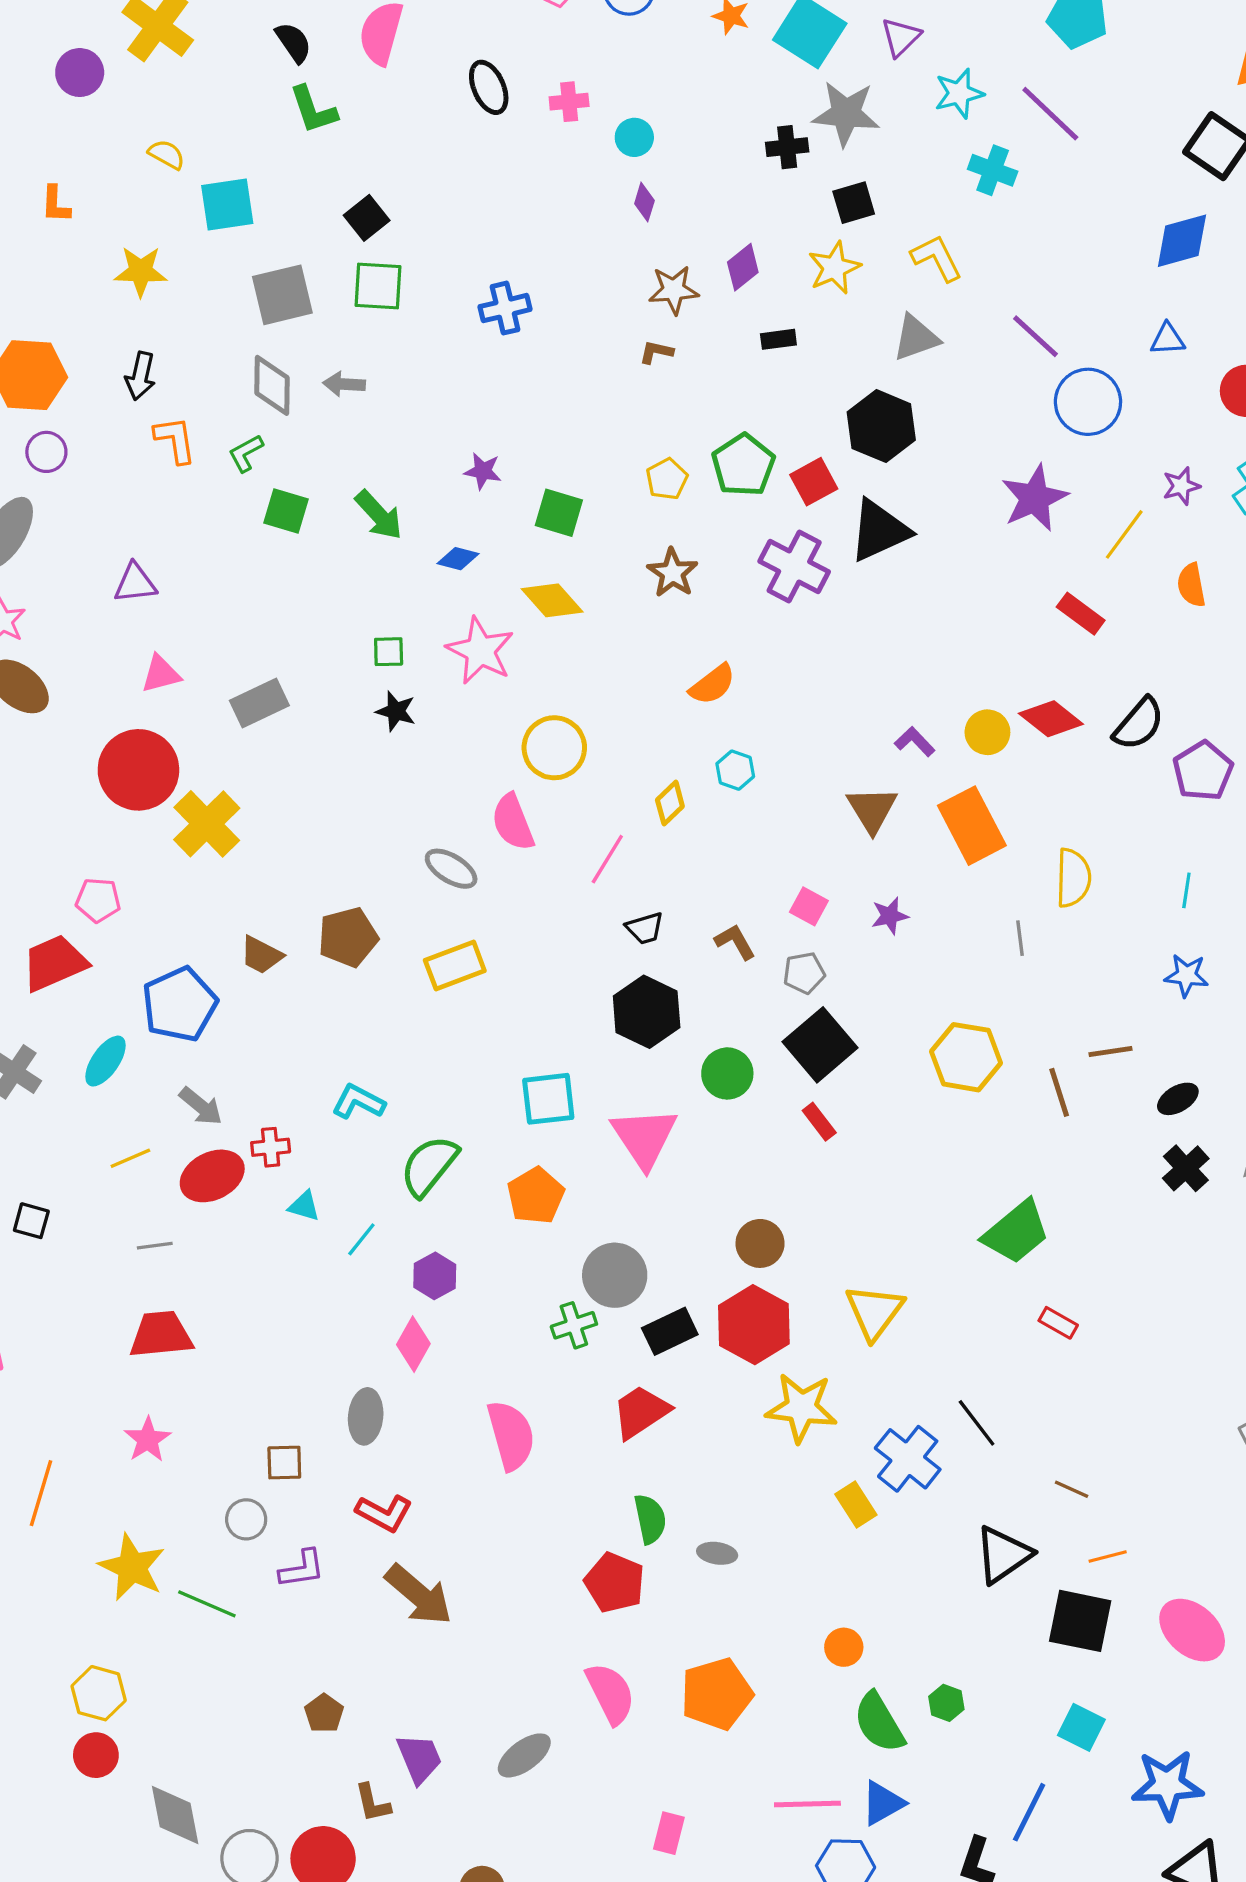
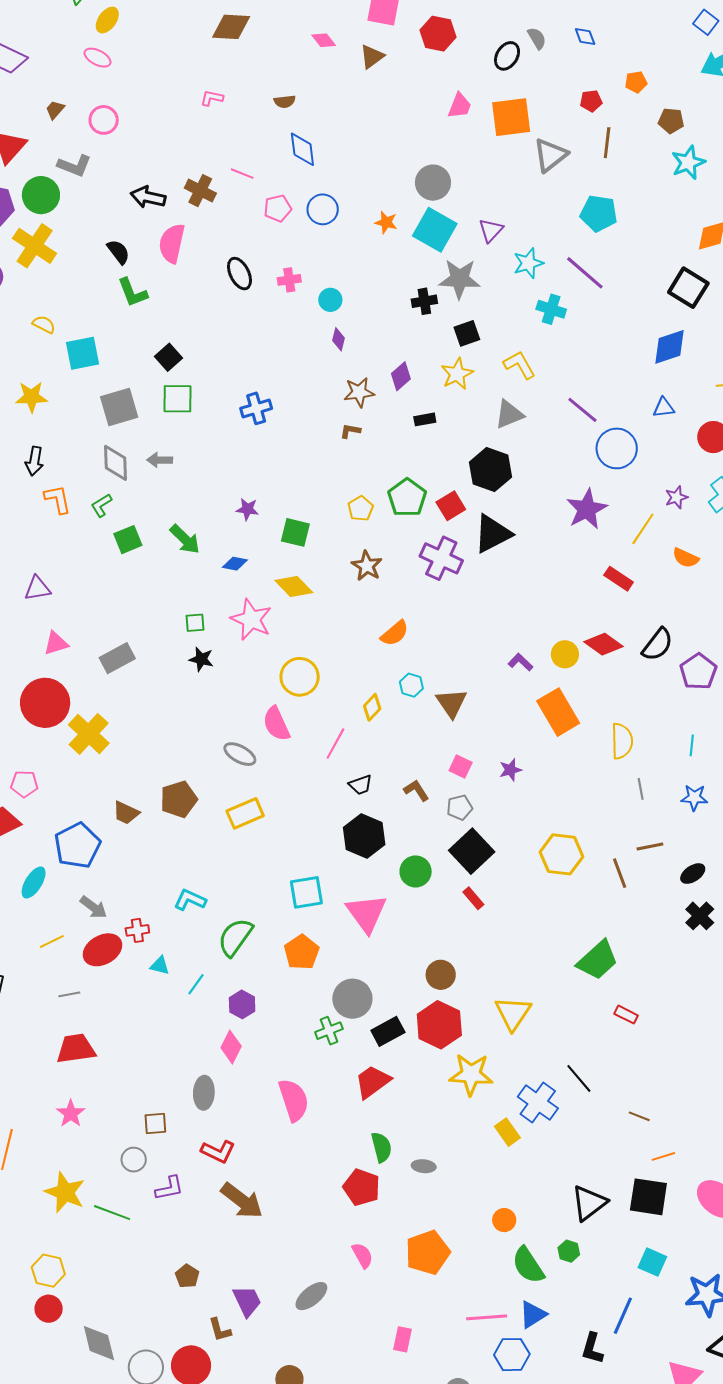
green square: (286, 511) -> (128, 540), turned -36
orange semicircle: (1191, 585) -> (686, 558), turned -52
brown triangle: (872, 809) -> (452, 703), moved
gray line: (1020, 938) -> (641, 789), moved
black triangle: (1003, 1555) -> (589, 1203), moved
pink semicircle: (610, 1693) -> (362, 1255), size x0.7

